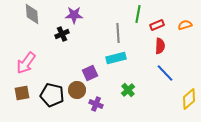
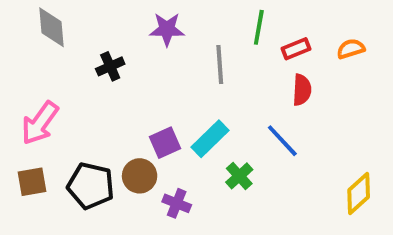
purple star: (74, 15) -> (167, 29), moved
cyan rectangle: (116, 58) -> (210, 139), moved, turned -30
blue line: (165, 73) -> (282, 141), moved

